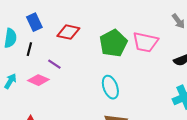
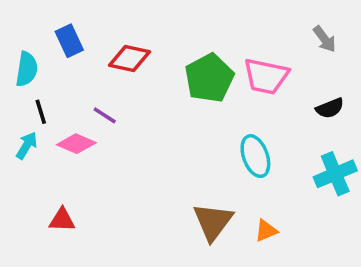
black line: (29, 49) -> (41, 112), moved, turned -32
cyan ellipse: (110, 87) -> (255, 156), moved

